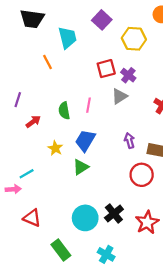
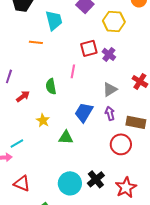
orange line: (48, 62) -> (36, 42), turned -56
gray triangle: (119, 96) -> (110, 89), moved
pink line: (89, 105) -> (73, 71), moved
blue trapezoid: (85, 141) -> (84, 112), moved
green triangle: (81, 167) -> (66, 137), turned 35

